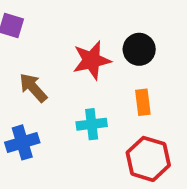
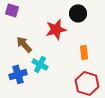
black circle: (139, 49) -> (78, 13), moved
cyan cross: (92, 124) -> (40, 64), moved, turned 35

